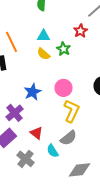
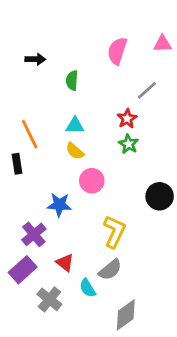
green star: (64, 49) -> (129, 144), moved
pink circle: (64, 88) -> (92, 181), moved
blue star: (32, 92) -> (59, 205), turned 30
gray diamond: (80, 170) -> (126, 315), turned -30

